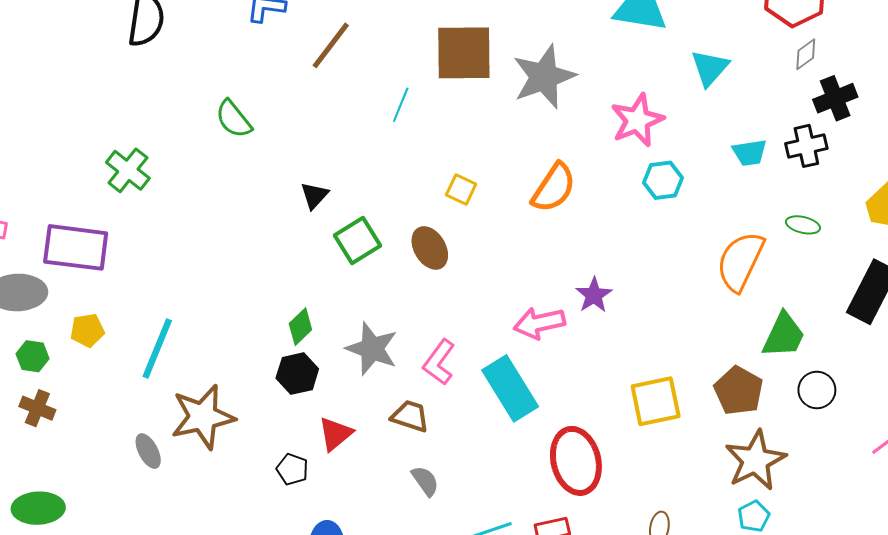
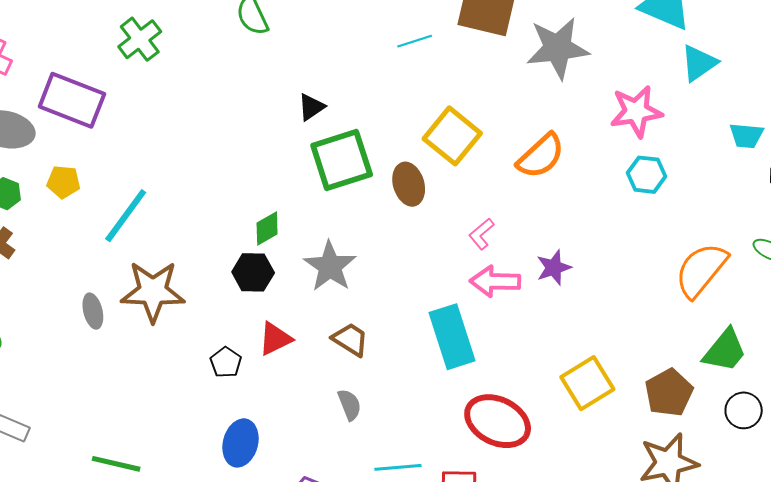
cyan triangle: (710, 68) -> (699, 63), moved
cyan line: (401, 105) -> (415, 41), turned 36
cyan trapezoid: (750, 153) -> (746, 136), moved
yellow square: (461, 190) -> (452, 136), size x1.8
green square: (357, 240) -> (342, 160), size x1.4
pink L-shape: (439, 362) -> (481, 234), moved, size x0.7
yellow square: (656, 401) -> (587, 383), turned -34
red ellipse: (576, 461) -> (498, 421), turned -64

